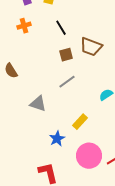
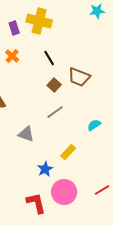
orange cross: (24, 26) -> (12, 56), turned -32
brown square: (66, 55) -> (54, 85), turned -32
pink circle: (89, 156) -> (64, 192), moved

